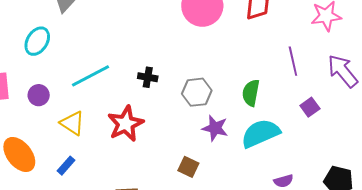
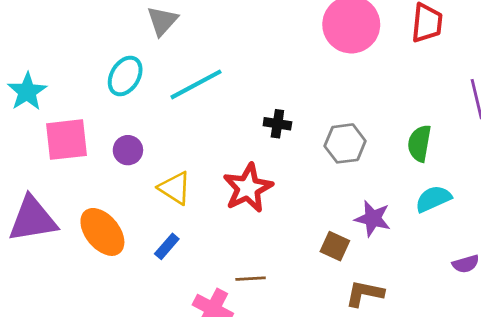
cyan line: (91, 76) -> (196, 84), moved
purple star: (215, 128) -> (373, 219), moved
cyan semicircle: (260, 133) -> (433, 199), size x0.7

